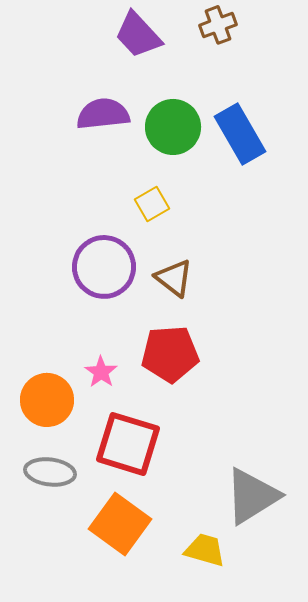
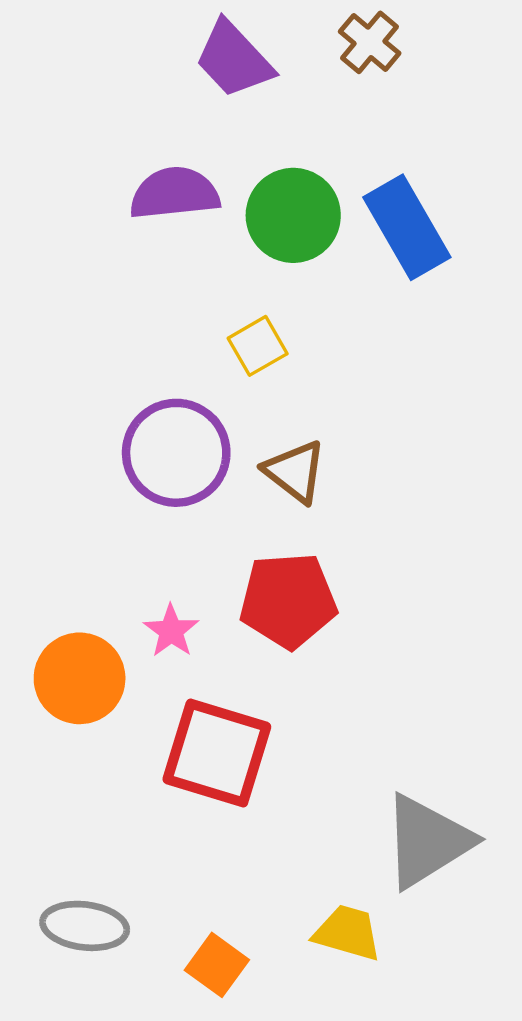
brown cross: (218, 25) -> (370, 42), turned -30
gray ellipse: (50, 472) -> (85, 926), moved
orange square: (120, 524) -> (217, 965), moved, size x0.6

